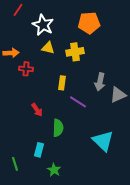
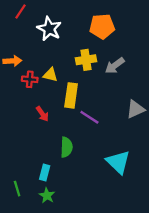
yellow triangle: (48, 48) -> (50, 75), moved
gray arrow: (100, 82) -> (115, 66), moved, turned 42
yellow rectangle: (62, 83) -> (71, 95), size x1.5
red arrow: (37, 110) -> (42, 114), moved
green star: (54, 170) -> (47, 195), moved

